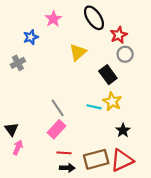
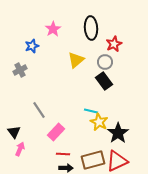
black ellipse: (94, 18) -> (91, 28), turned 30
gray circle: (125, 54) -> (105, 62), moved
yellow star: (112, 101) -> (99, 122), moved
gray line: (58, 108) -> (39, 110), moved
black star: (123, 130) -> (118, 133), size x1.5

